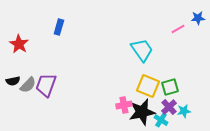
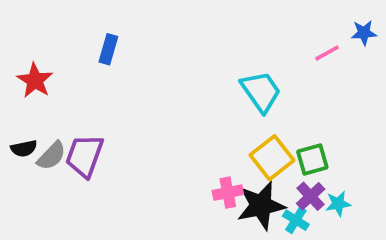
yellow square: (148, 86) -> (272, 158), turned 30

